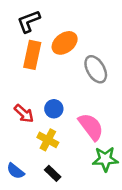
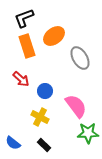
orange rectangle: (32, 55) -> (27, 46), turned -30
red arrow: (24, 114) -> (21, 79), moved

